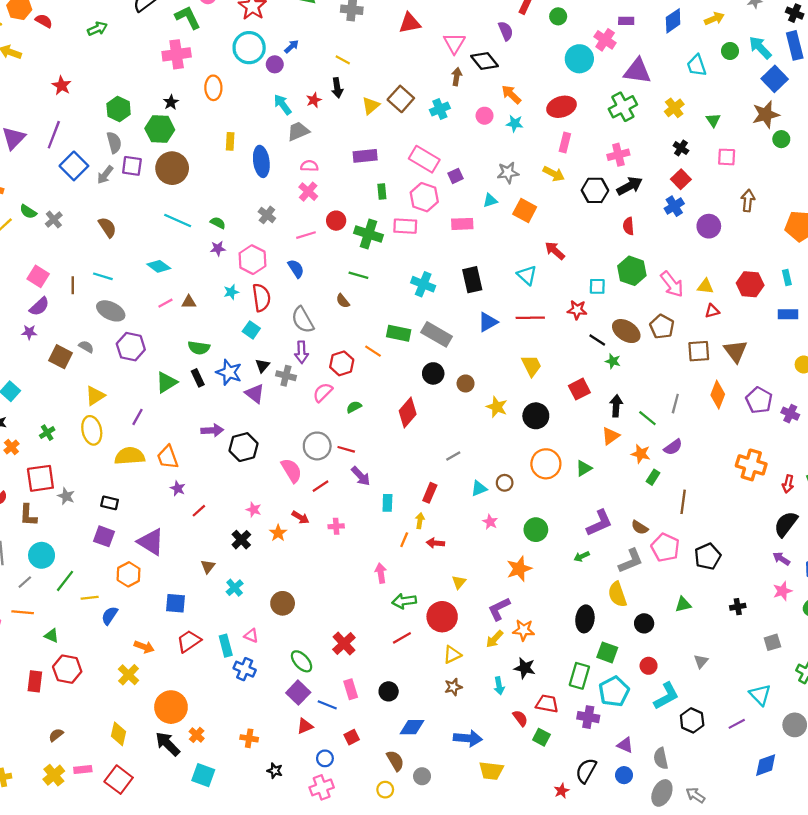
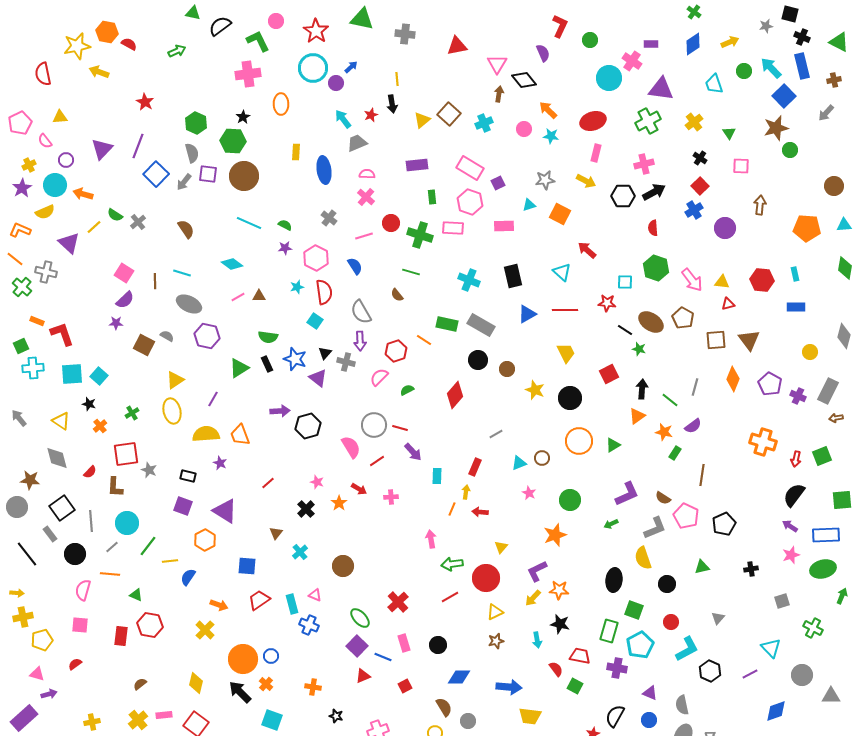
yellow line: (343, 60) -> (397, 79), turned 56
purple star: (178, 488) -> (220, 463), moved
blue circle: (325, 758) -> (271, 656), moved

